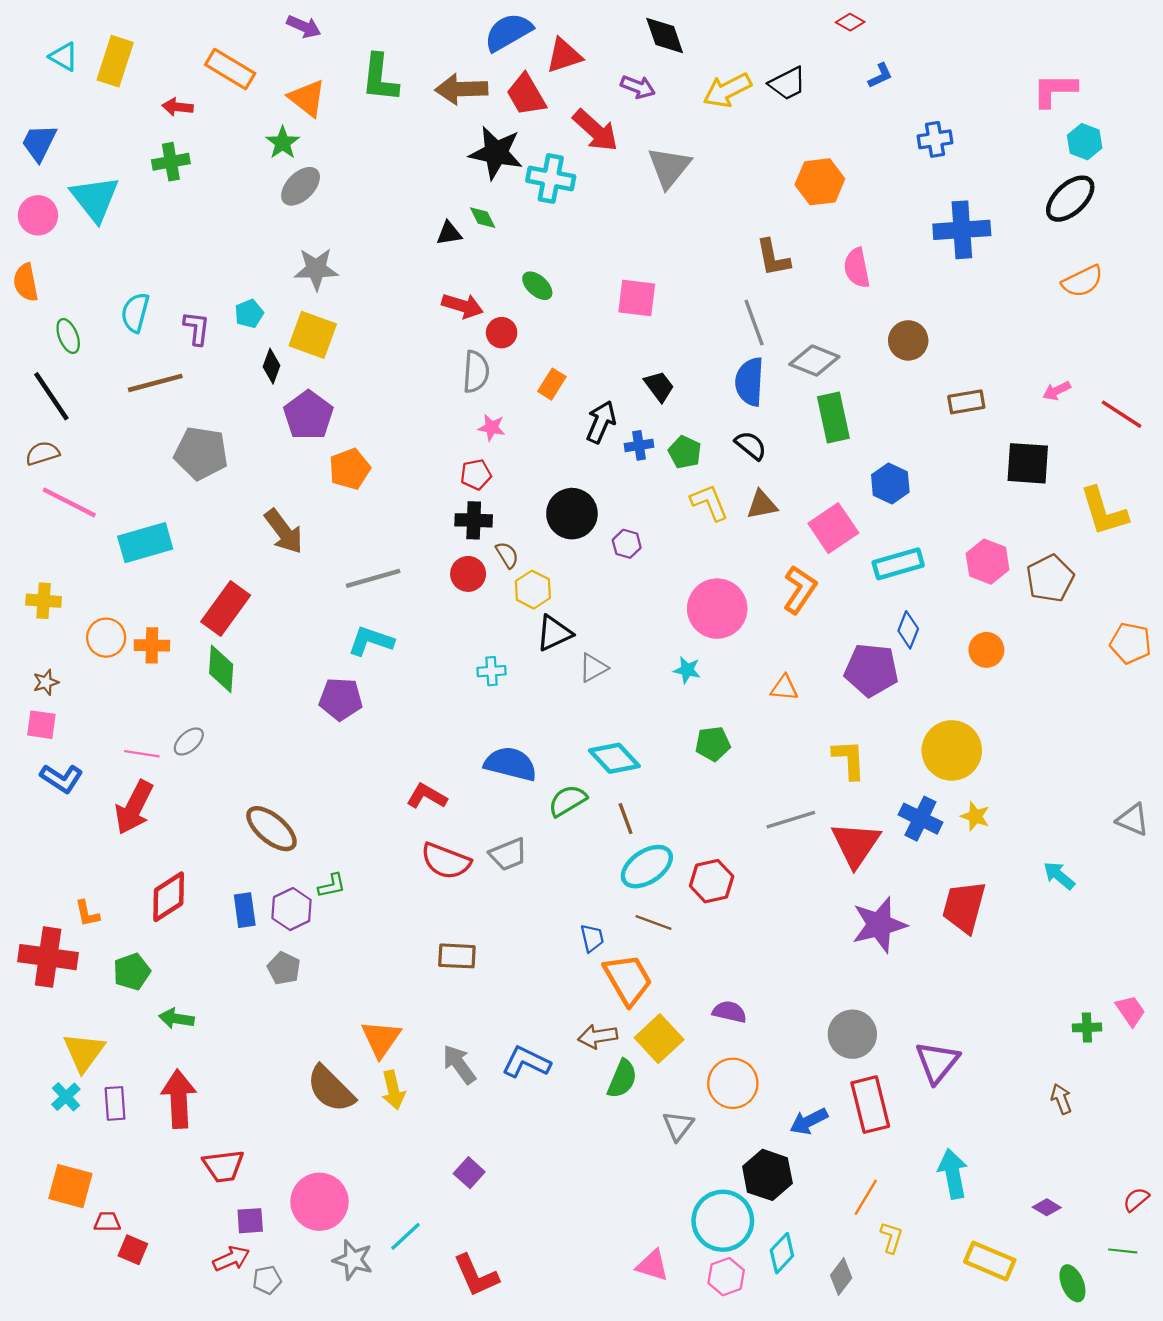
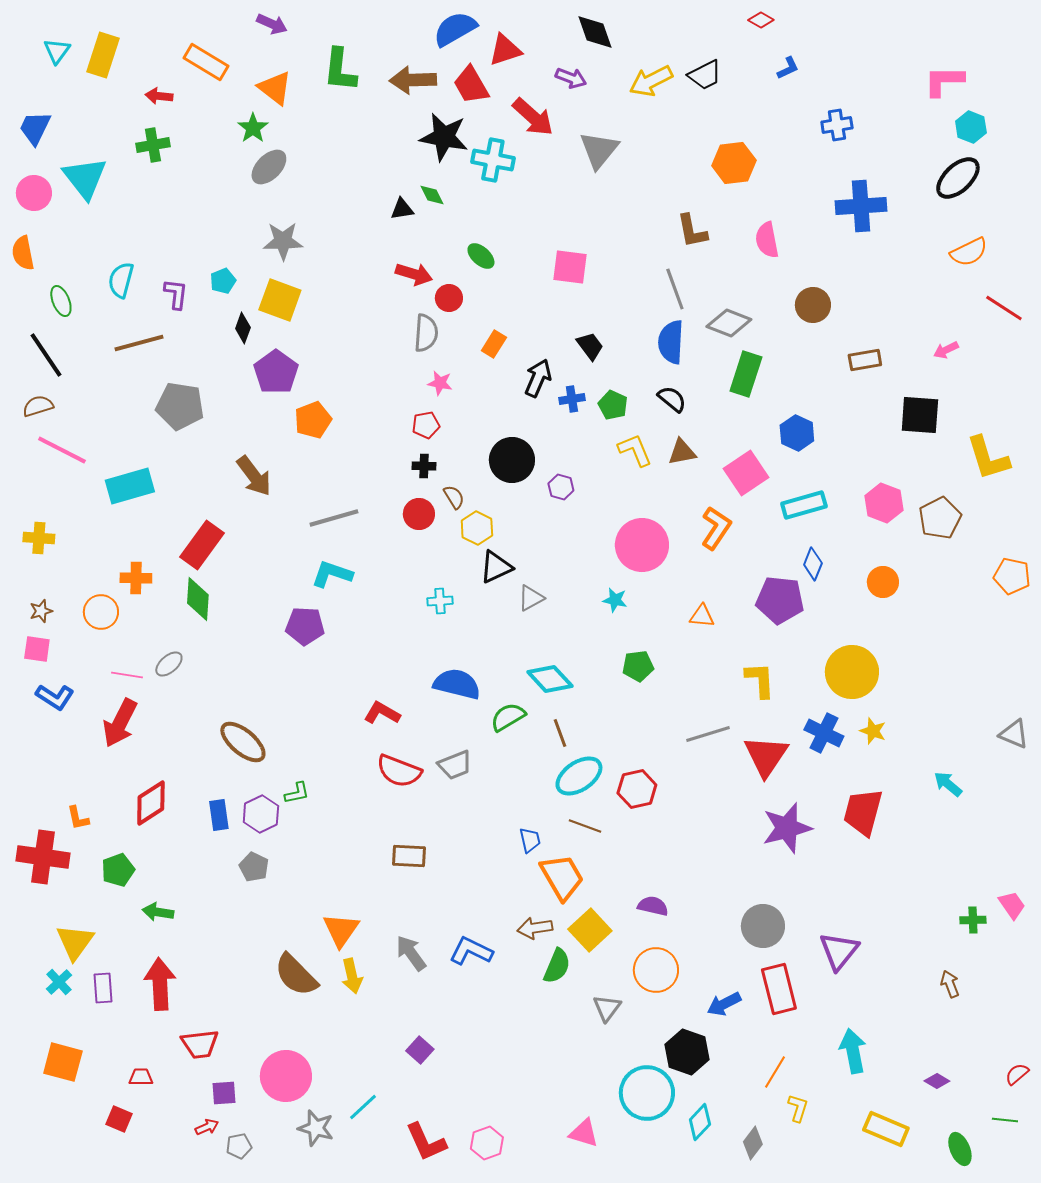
cyan triangle: (64, 57) -> (57, 51), turned 36
red line: (1122, 414) -> (1004, 308), moved
green rectangle: (833, 418) -> (746, 374), turned 30
black cross: (474, 520) -> (424, 466), size x0.7
orange circle: (106, 638) -> (101, 612), moved
red trapezoid: (107, 1222) -> (141, 1077), moved
red arrow: (231, 1259) -> (207, 1127), size x0.7
pink hexagon: (726, 1277) -> (487, 1143), moved

